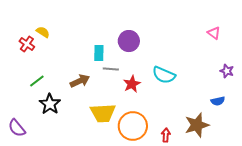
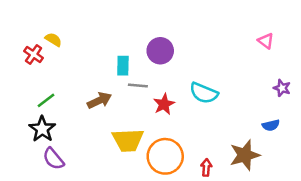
black star: (50, 104) -> (42, 129), moved
purple semicircle: (17, 128) -> (53, 159), moved

